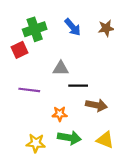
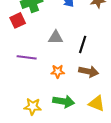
black line: (78, 86) -> (83, 44), moved, turned -72
orange star: (60, 114) -> (58, 71), moved

